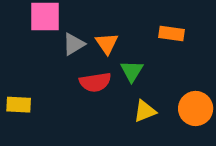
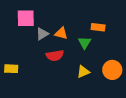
orange triangle: (107, 43) -> (61, 33), turned -40
green triangle: (132, 71) -> (84, 43), moved

